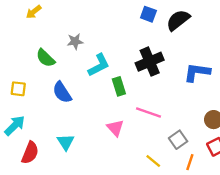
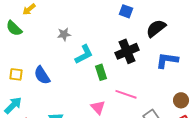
black semicircle: (178, 20) -> (156, 28), moved
green semicircle: (45, 58) -> (14, 28), moved
blue semicircle: (62, 92) -> (42, 75), moved

